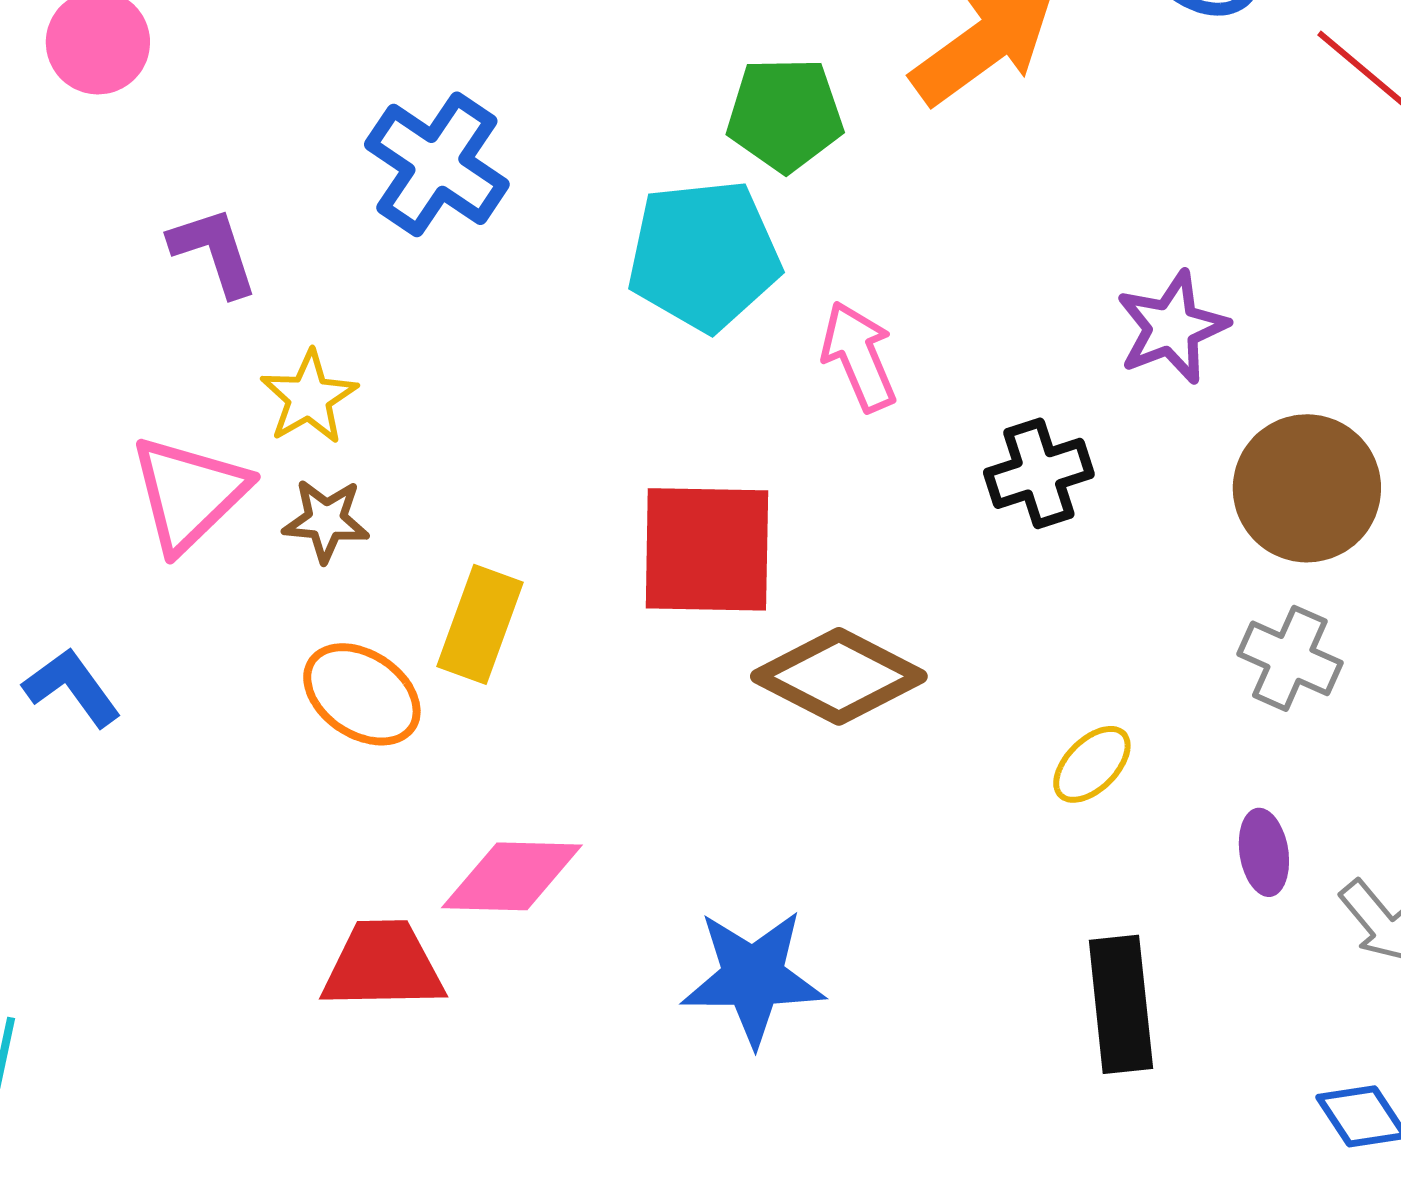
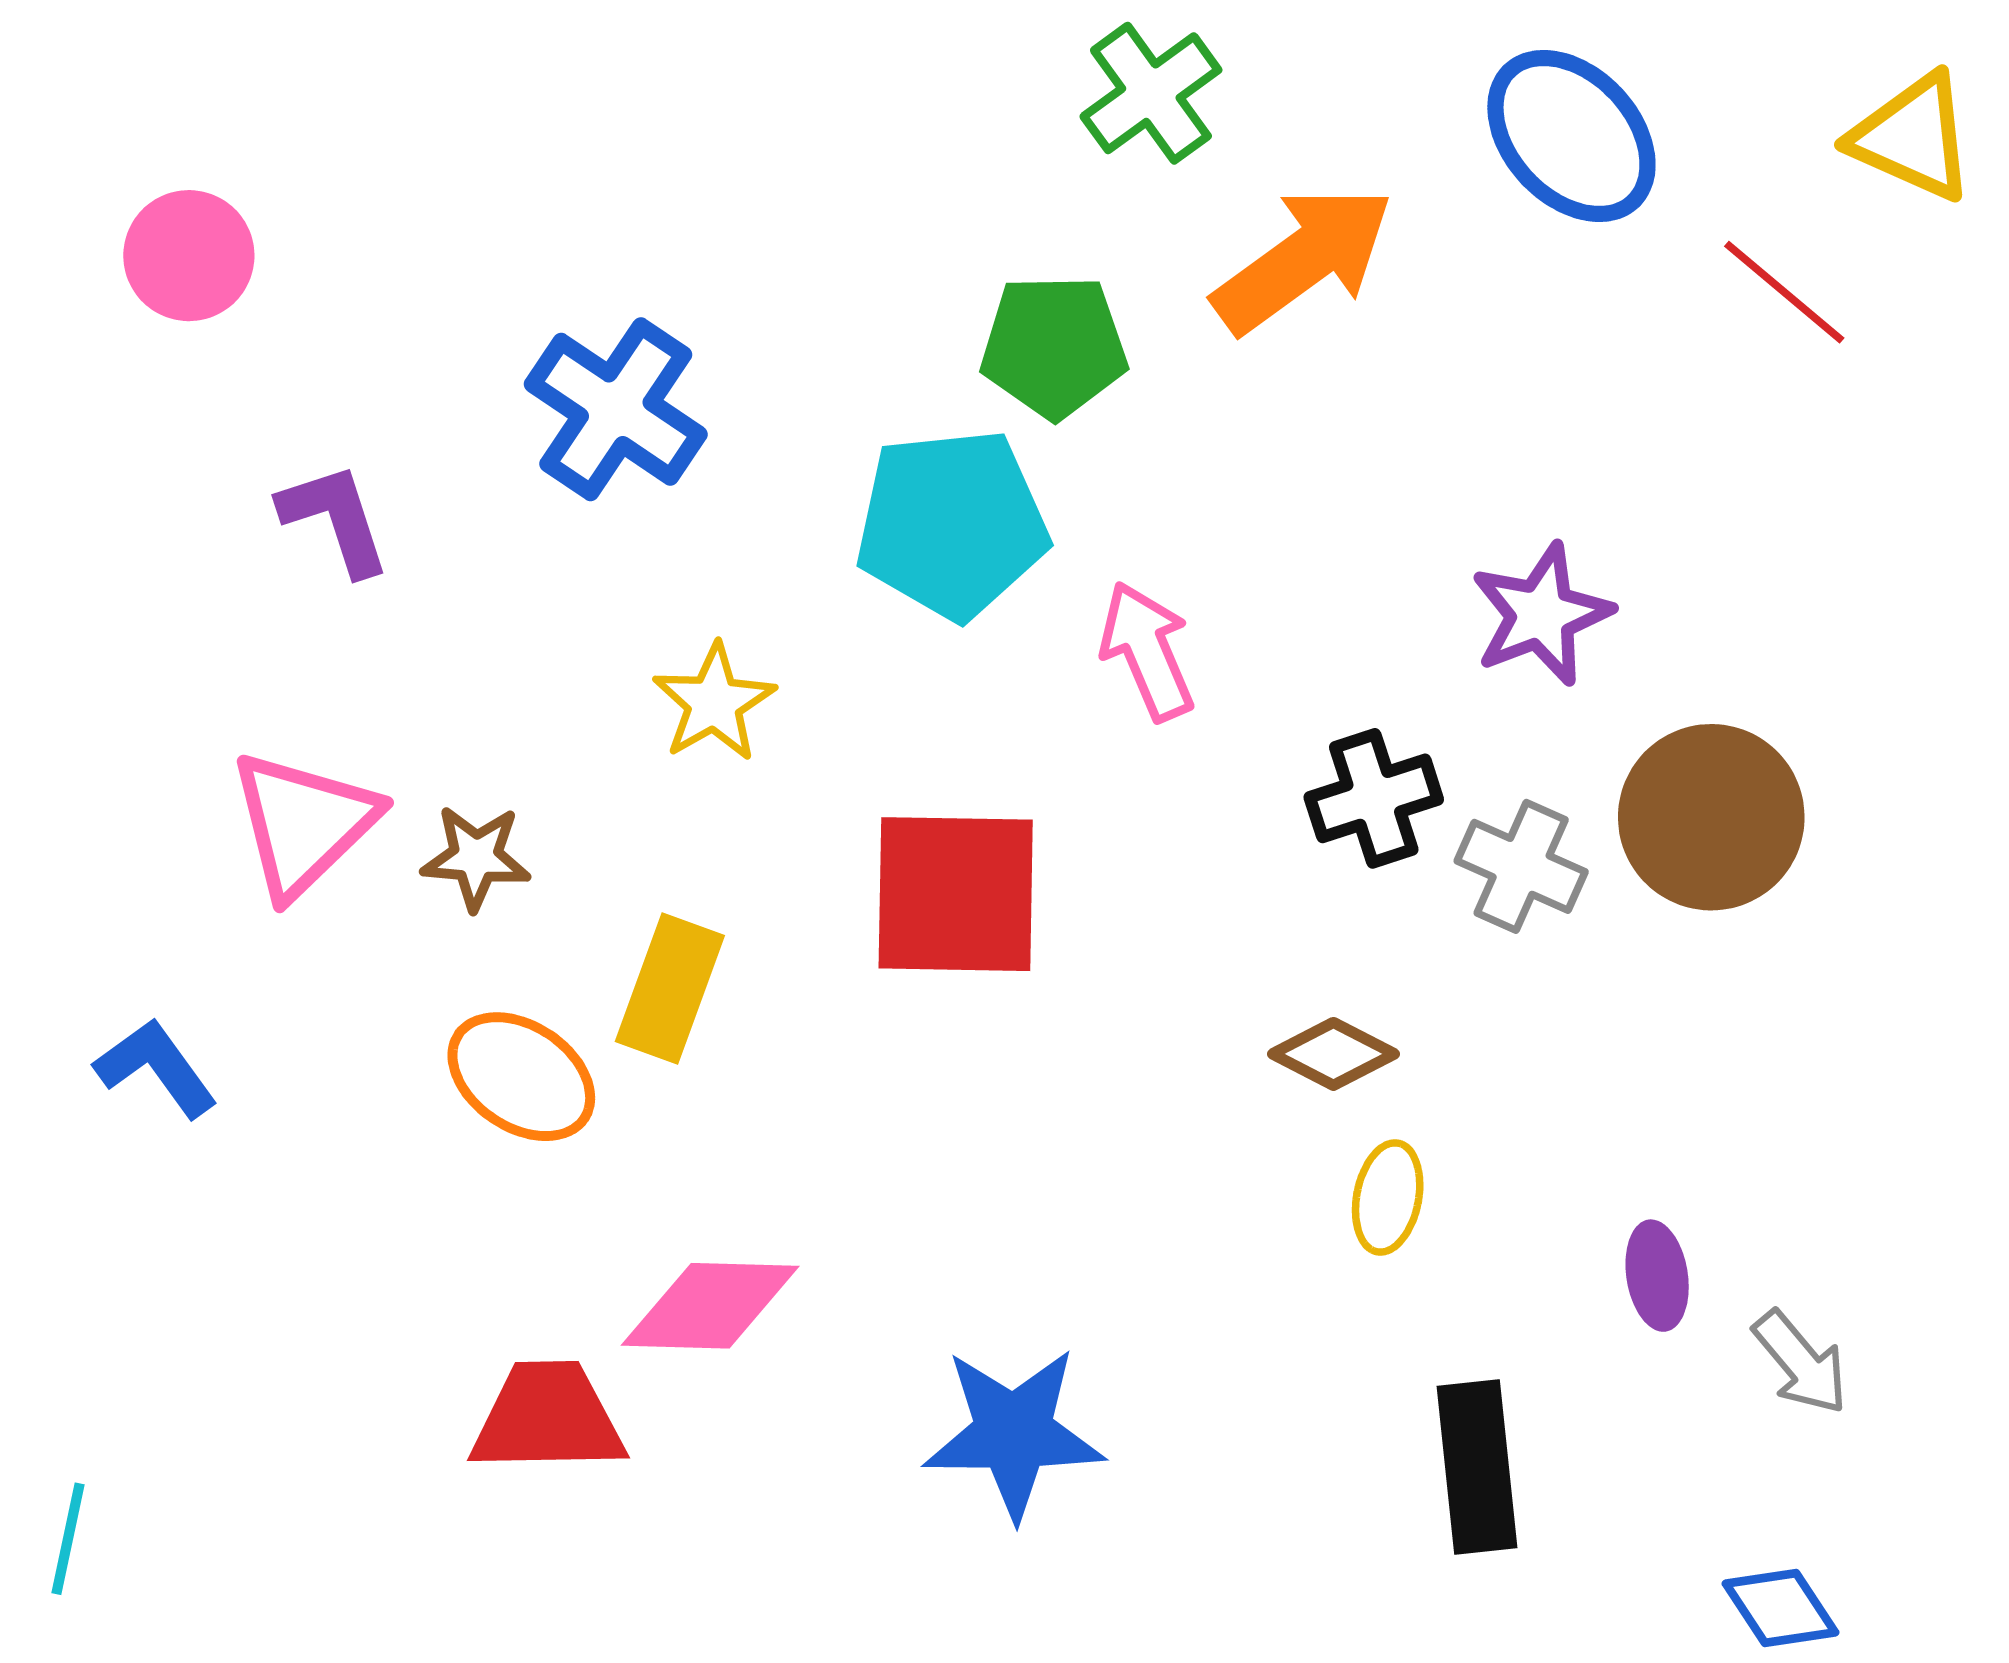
yellow star: (309, 397) -> (714, 703), moved
gray cross: (1290, 658) -> (1521, 866), moved
brown diamond: (839, 676) -> (1333, 1054), moved, size x0.6
yellow ellipse: (1092, 764) -> (1388, 1197), moved, turned -34

